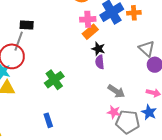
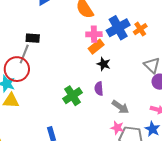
orange cross: (134, 13) -> (140, 29), turned -32
purple semicircle: (100, 62) -> (99, 89), moved
green cross: (54, 80) -> (73, 96), moved

